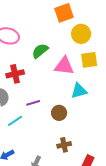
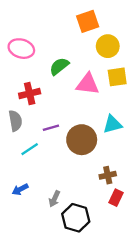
cyan triangle: (79, 91) -> (112, 124), moved
brown circle: (59, 113) -> (82, 140), size x1.6
brown cross: (64, 145) -> (108, 175), moved

